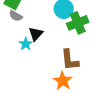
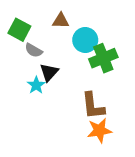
gray semicircle: (16, 16) -> (34, 50), moved
orange star: (63, 81) -> (99, 130), moved, turned 30

